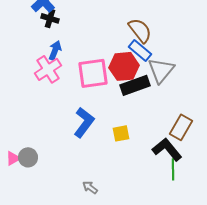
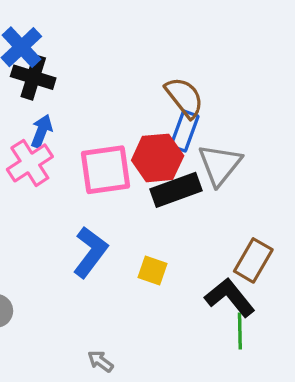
black cross: (50, 18) -> (33, 77), size x1.4
blue rectangle: (140, 50) -> (184, 131), turned 70
yellow square: (121, 133) -> (153, 271), turned 30

